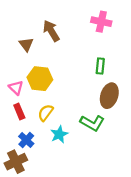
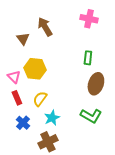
green L-shape: (92, 123) -> (91, 116), moved
brown cross: (16, 162) -> (48, 142), moved

